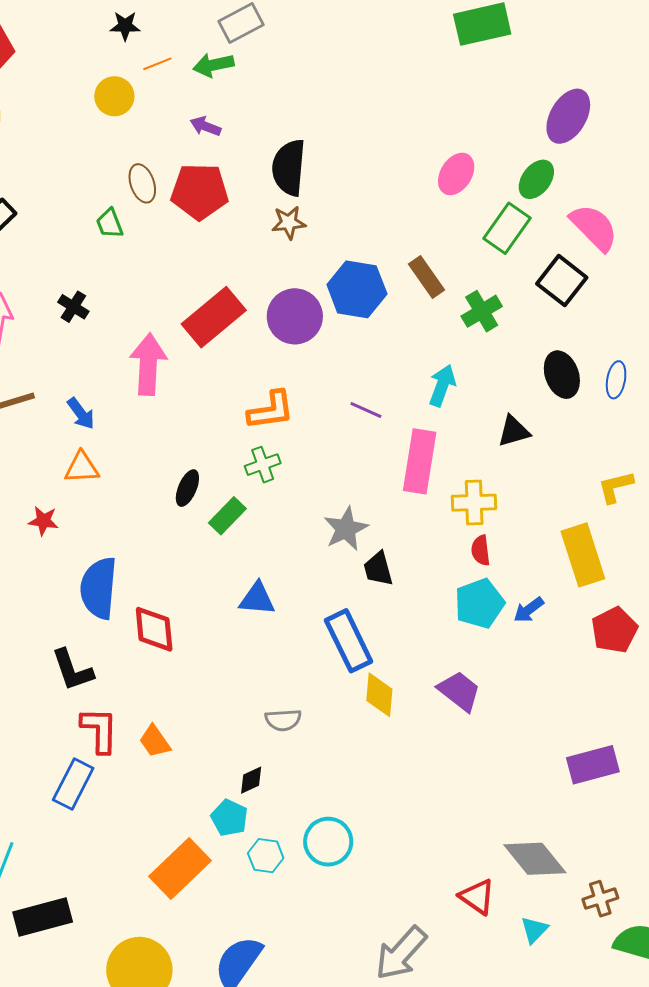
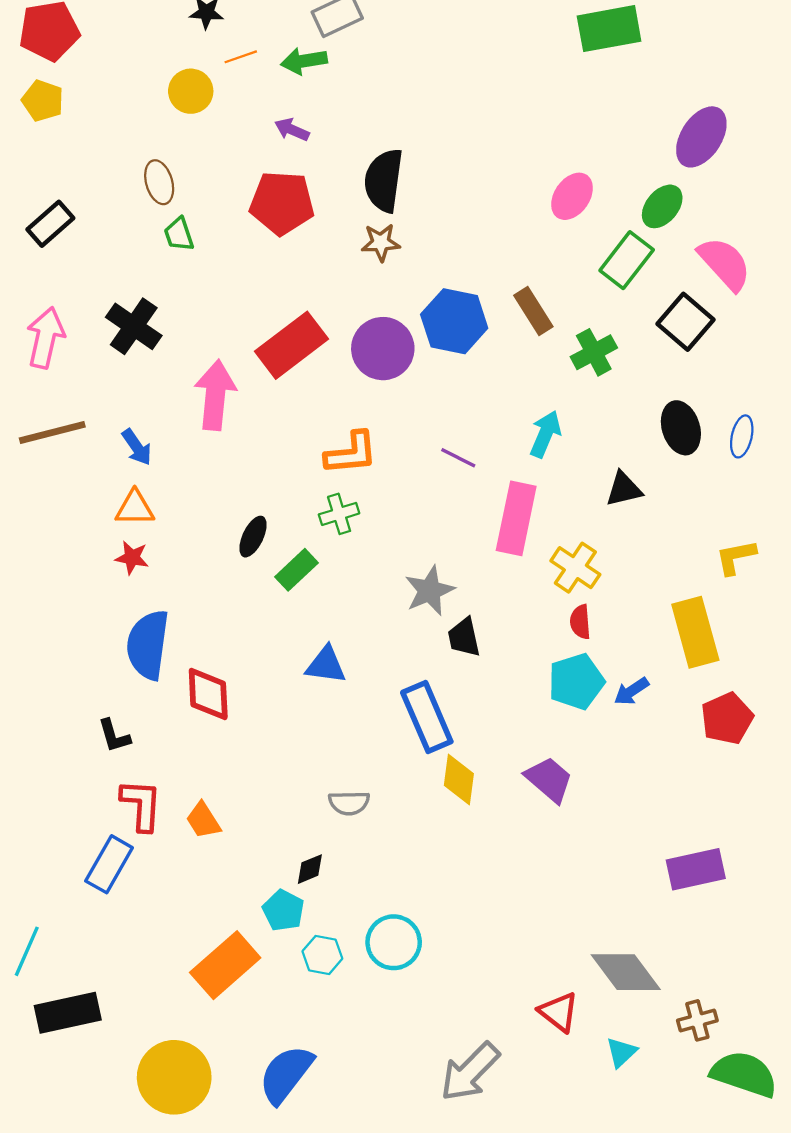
brown ellipse: (142, 183) -> (159, 182), moved
black cross: (73, 307) -> (134, 326), size x1.6
yellow cross: (474, 503) -> (575, 568), turned 33
red star: (43, 521) -> (132, 558), moved
black L-shape: (72, 670) -> (114, 736), size x0.7

